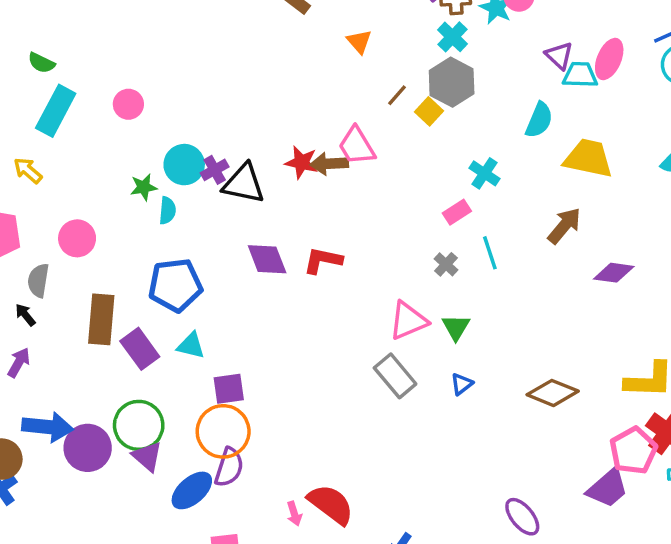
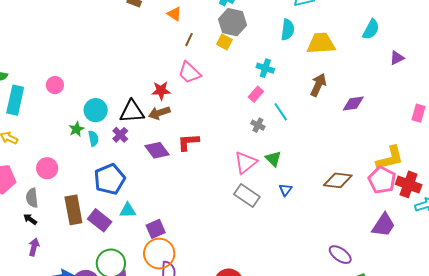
brown line: (397, 95) -> (189, 40), moved
brown arrow: (329, 164) -> (159, 113), moved
purple cross: (215, 170) -> (120, 135), moved
pink pentagon: (633, 451) -> (382, 180), moved

